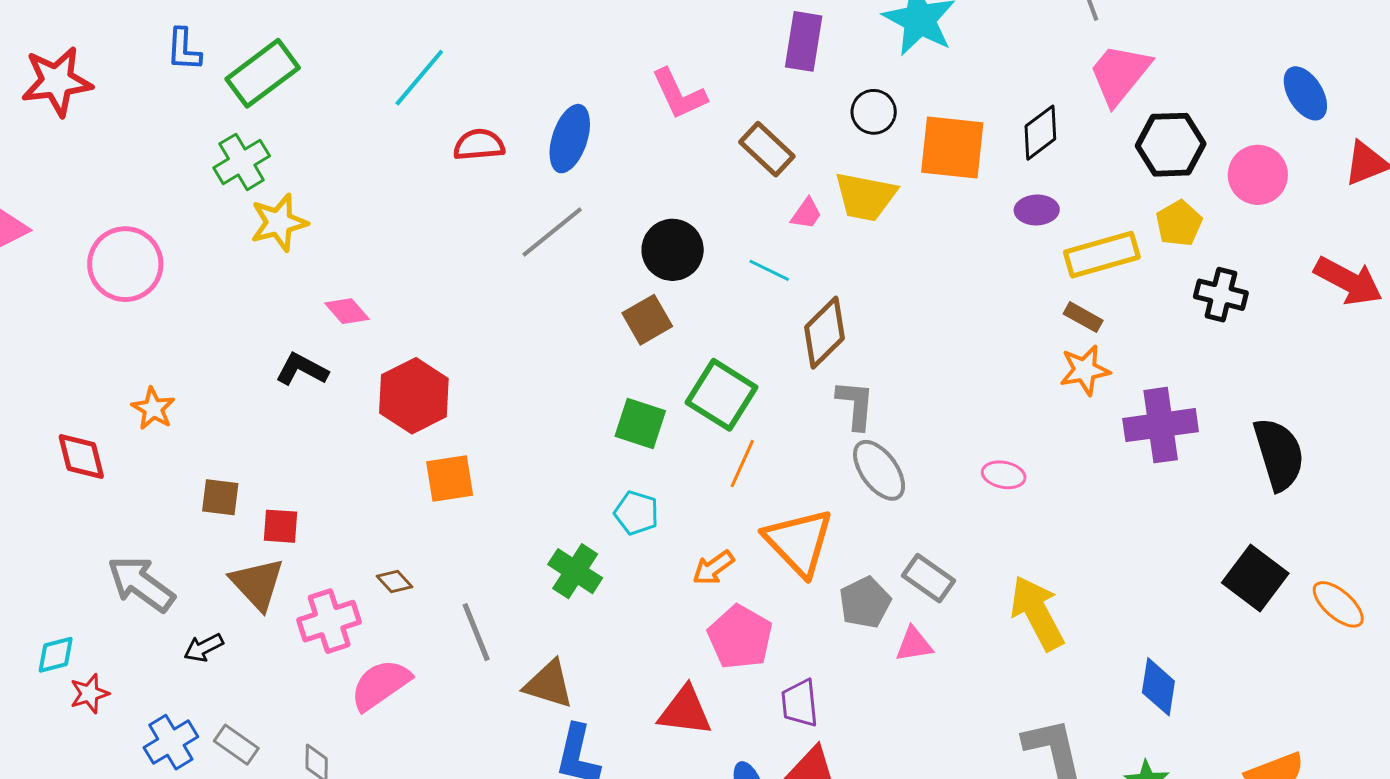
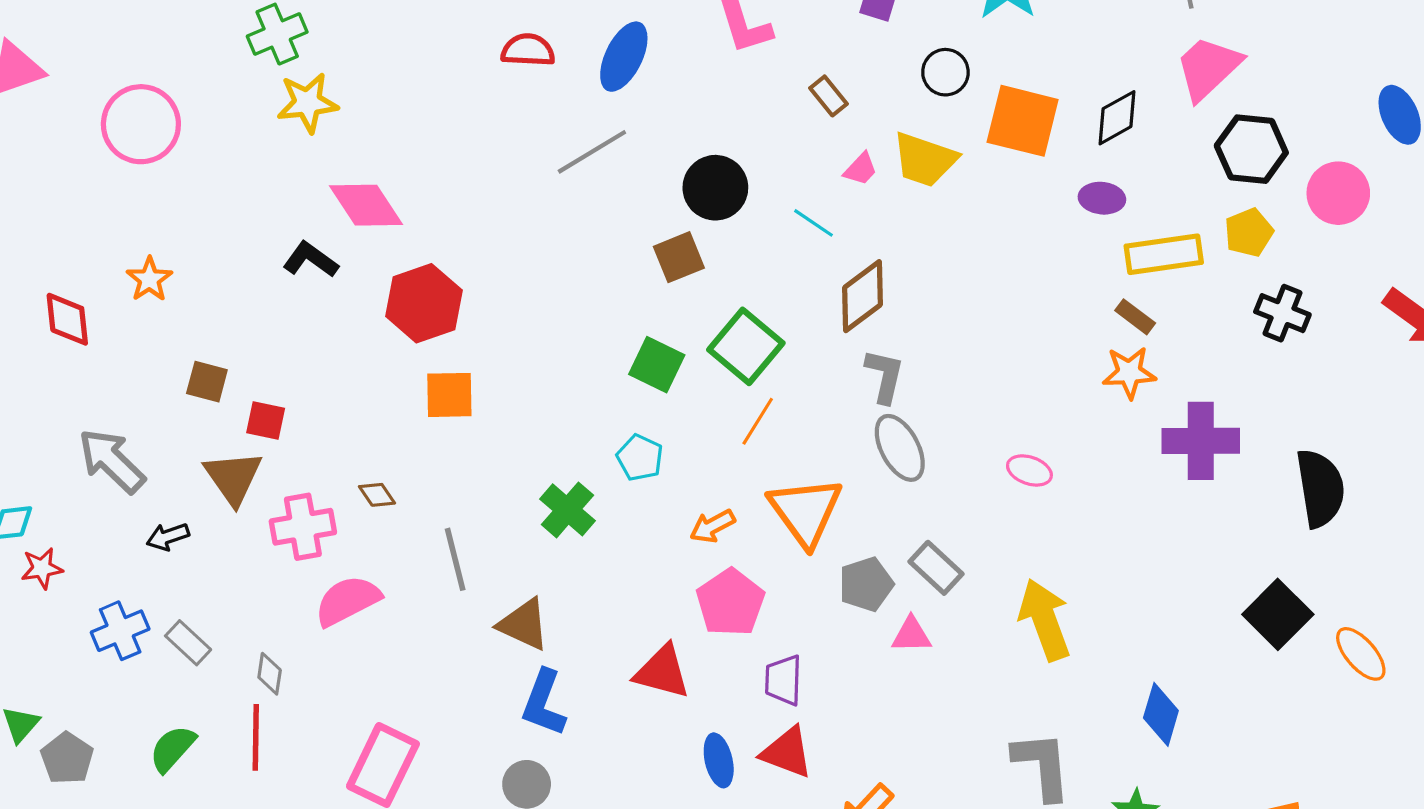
brown rectangle: (767, 149) -> (829, 96), size x0.7
pink diamond: (347, 311) -> (366, 205), size x1.6

